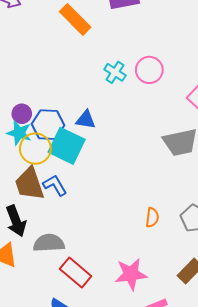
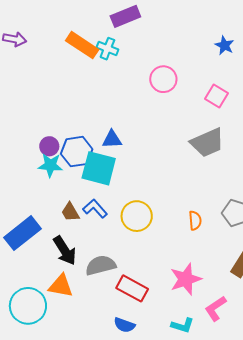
cyan cross: (115, 72) -> (107, 49), moved
yellow circle: (35, 149) -> (137, 216), moved
brown trapezoid: (29, 184) -> (70, 212), size x0.6

